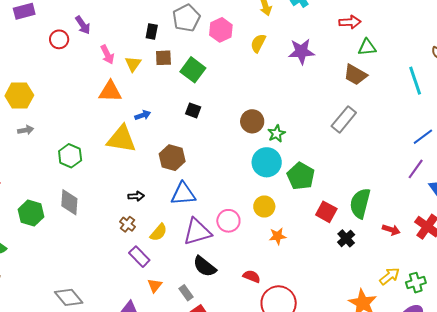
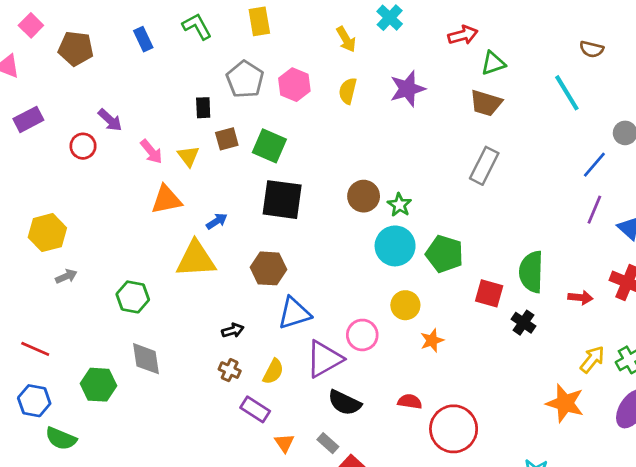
black square: (193, 110) -> (282, 200), size x2.0

